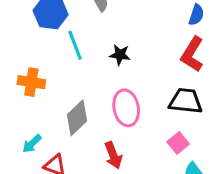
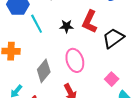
red L-shape: (192, 54) -> (90, 22), moved
black trapezoid: (186, 101) -> (113, 38), moved, turned -35

